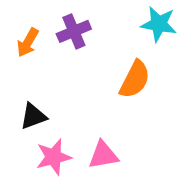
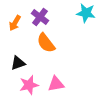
purple cross: (74, 31) -> (40, 17), turned -30
orange semicircle: (135, 79) -> (46, 43), moved, turned 115

